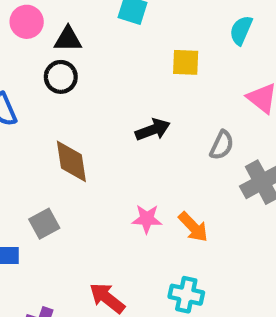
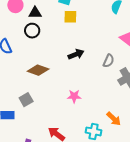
yellow square: (186, 62) -> (70, 17), moved
brown diamond: (71, 161) -> (38, 70), turned -60
orange arrow: (193, 227) -> (114, 119), moved

